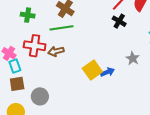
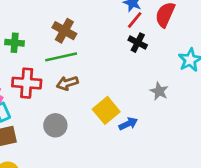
brown arrow: (56, 51) -> (67, 83), moved
blue arrow: (107, 72) -> (128, 124), moved
gray circle: (40, 96) -> (55, 125), moved

